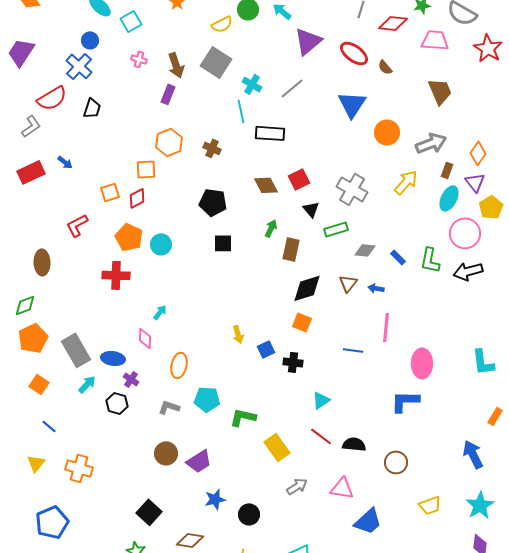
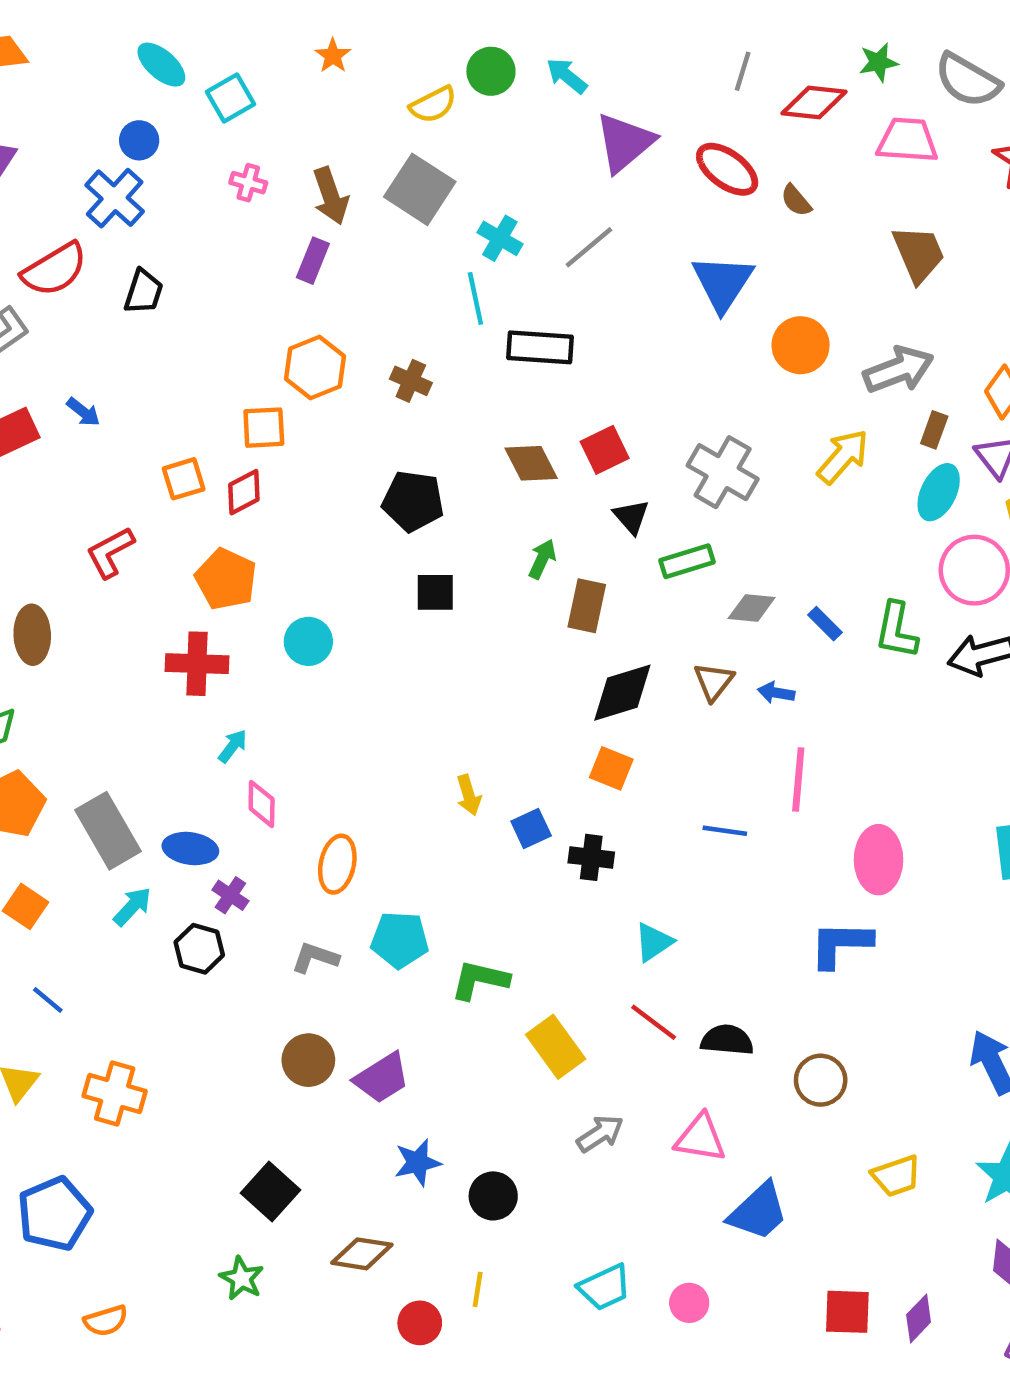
cyan circle: (161, 244) -> (308, 641), moved
cyan arrow: (160, 312) -> (233, 746), moved

